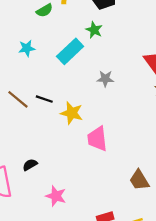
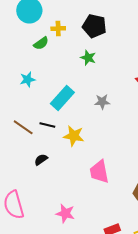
cyan rectangle: (70, 51) -> (62, 98), moved
pink trapezoid: (97, 139) -> (99, 172), moved
black semicircle: (30, 165) -> (41, 160), moved

